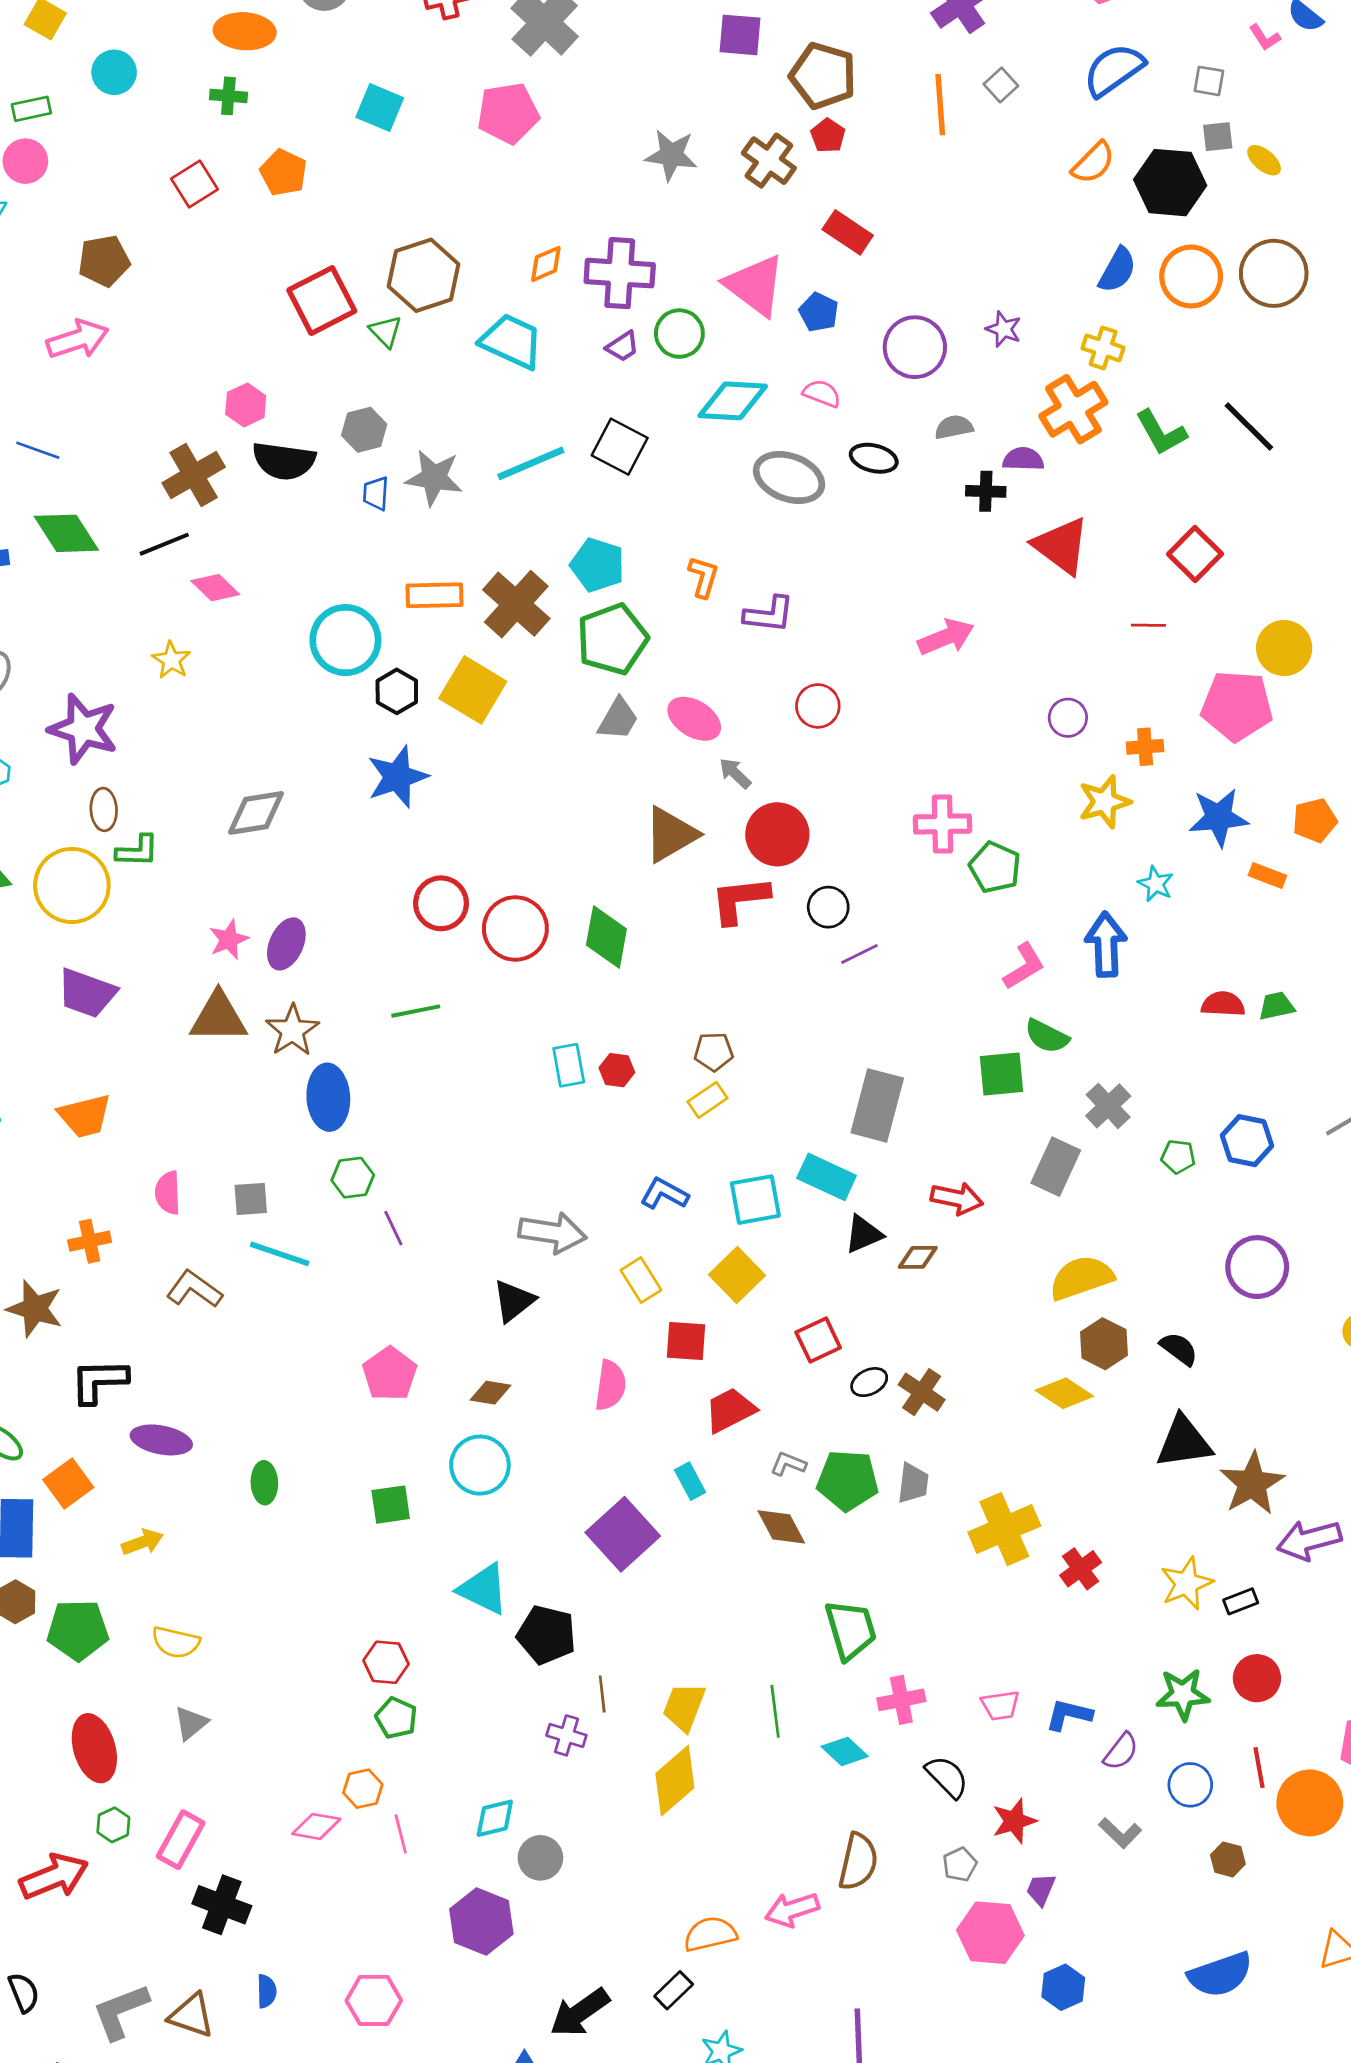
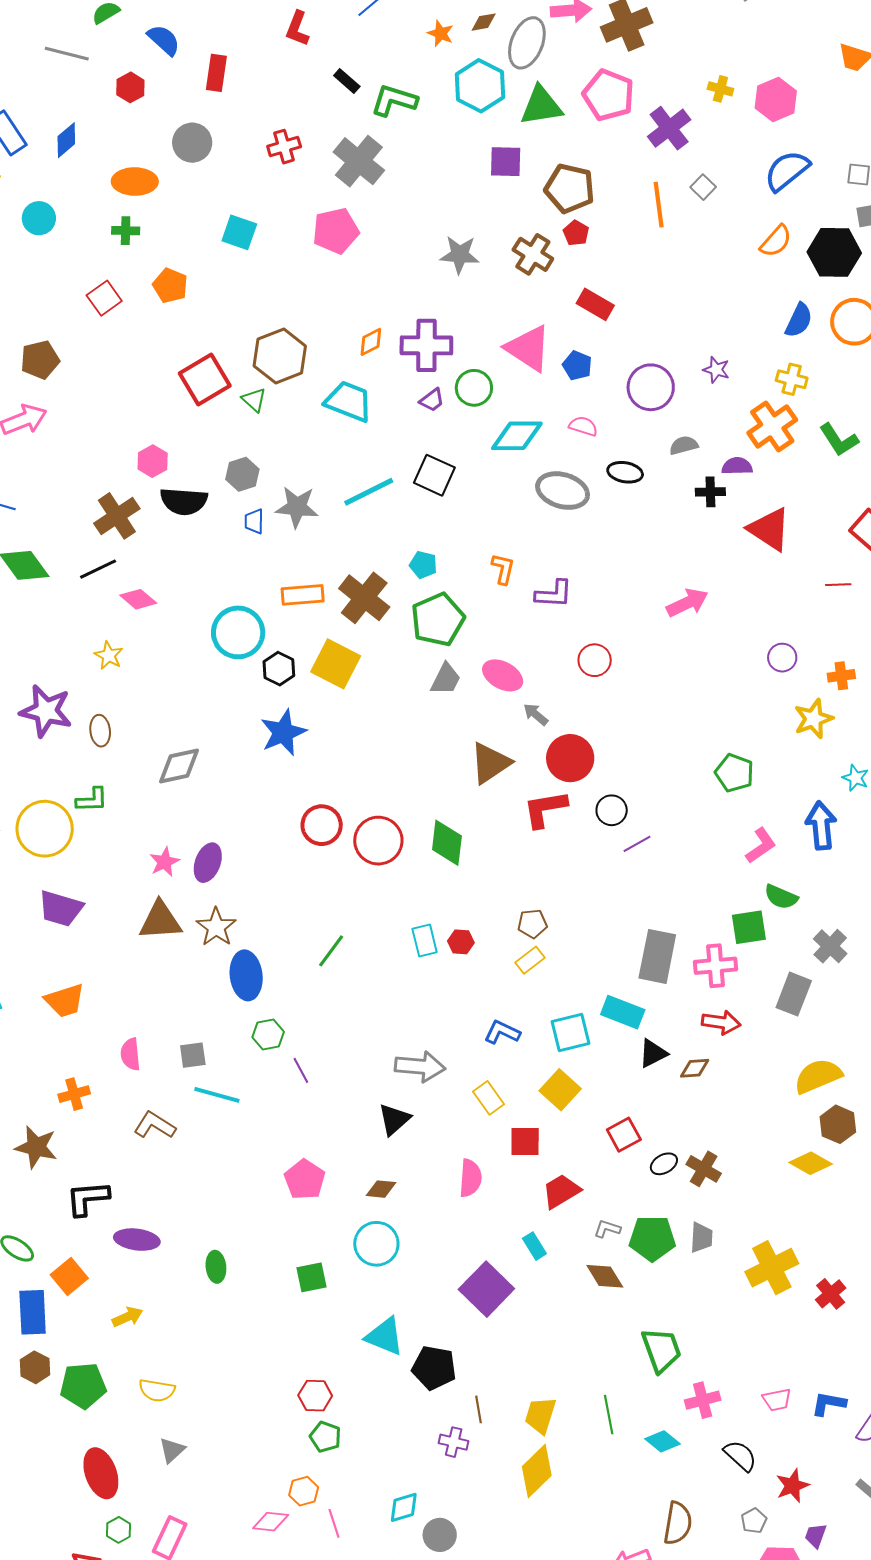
cyan pentagon: (598, 565) -> (423, 565), size x0.7
brown ellipse: (104, 809) -> (100, 731), moved
pink cross: (942, 824) -> (716, 966), moved
green line: (416, 1011) -> (331, 951), moved, turned -39

